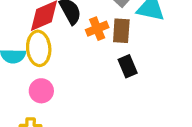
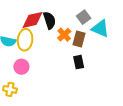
orange cross: (97, 29) -> (64, 35), turned -32

